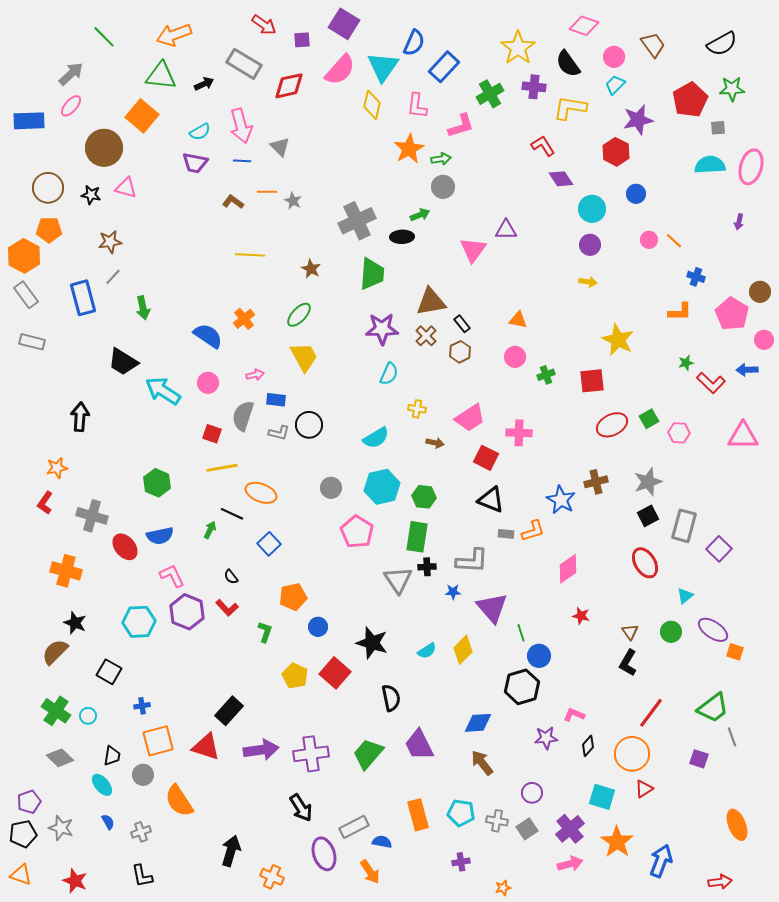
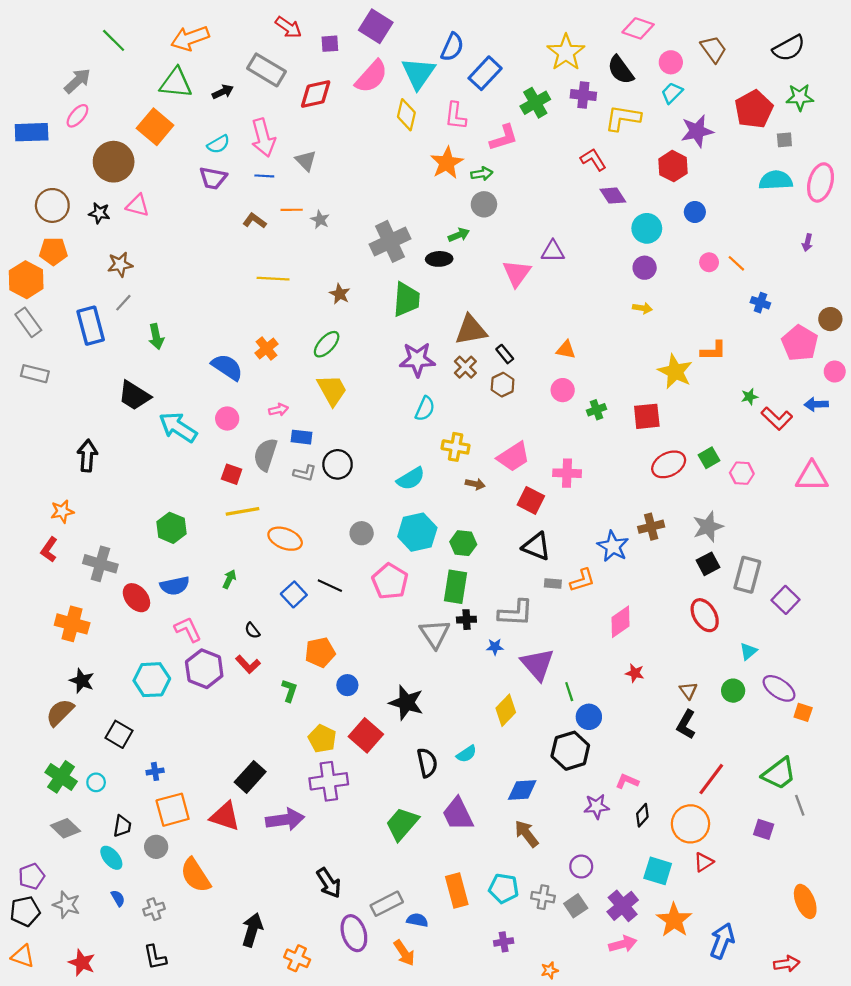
orange L-shape: (680, 312) -> (713, 351), moved
yellow cross: (417, 409) -> (456, 447), size x1.4
black line: (232, 514) -> (330, 586), moved
cyan semicircle: (427, 651) -> (466, 754), moved
purple cross: (311, 754) -> (329, 781), moved

